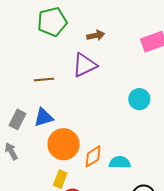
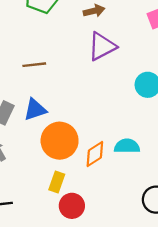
purple triangle: (85, 65) -> (102, 46), moved
cyan semicircle: (120, 162) -> (127, 146), moved

